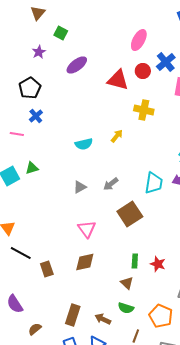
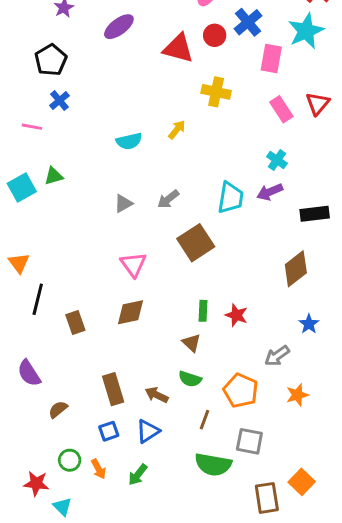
black line: (21, 253) -> (38, 299), turned 75
brown rectangle: (73, 315) -> (113, 389), turned -35

